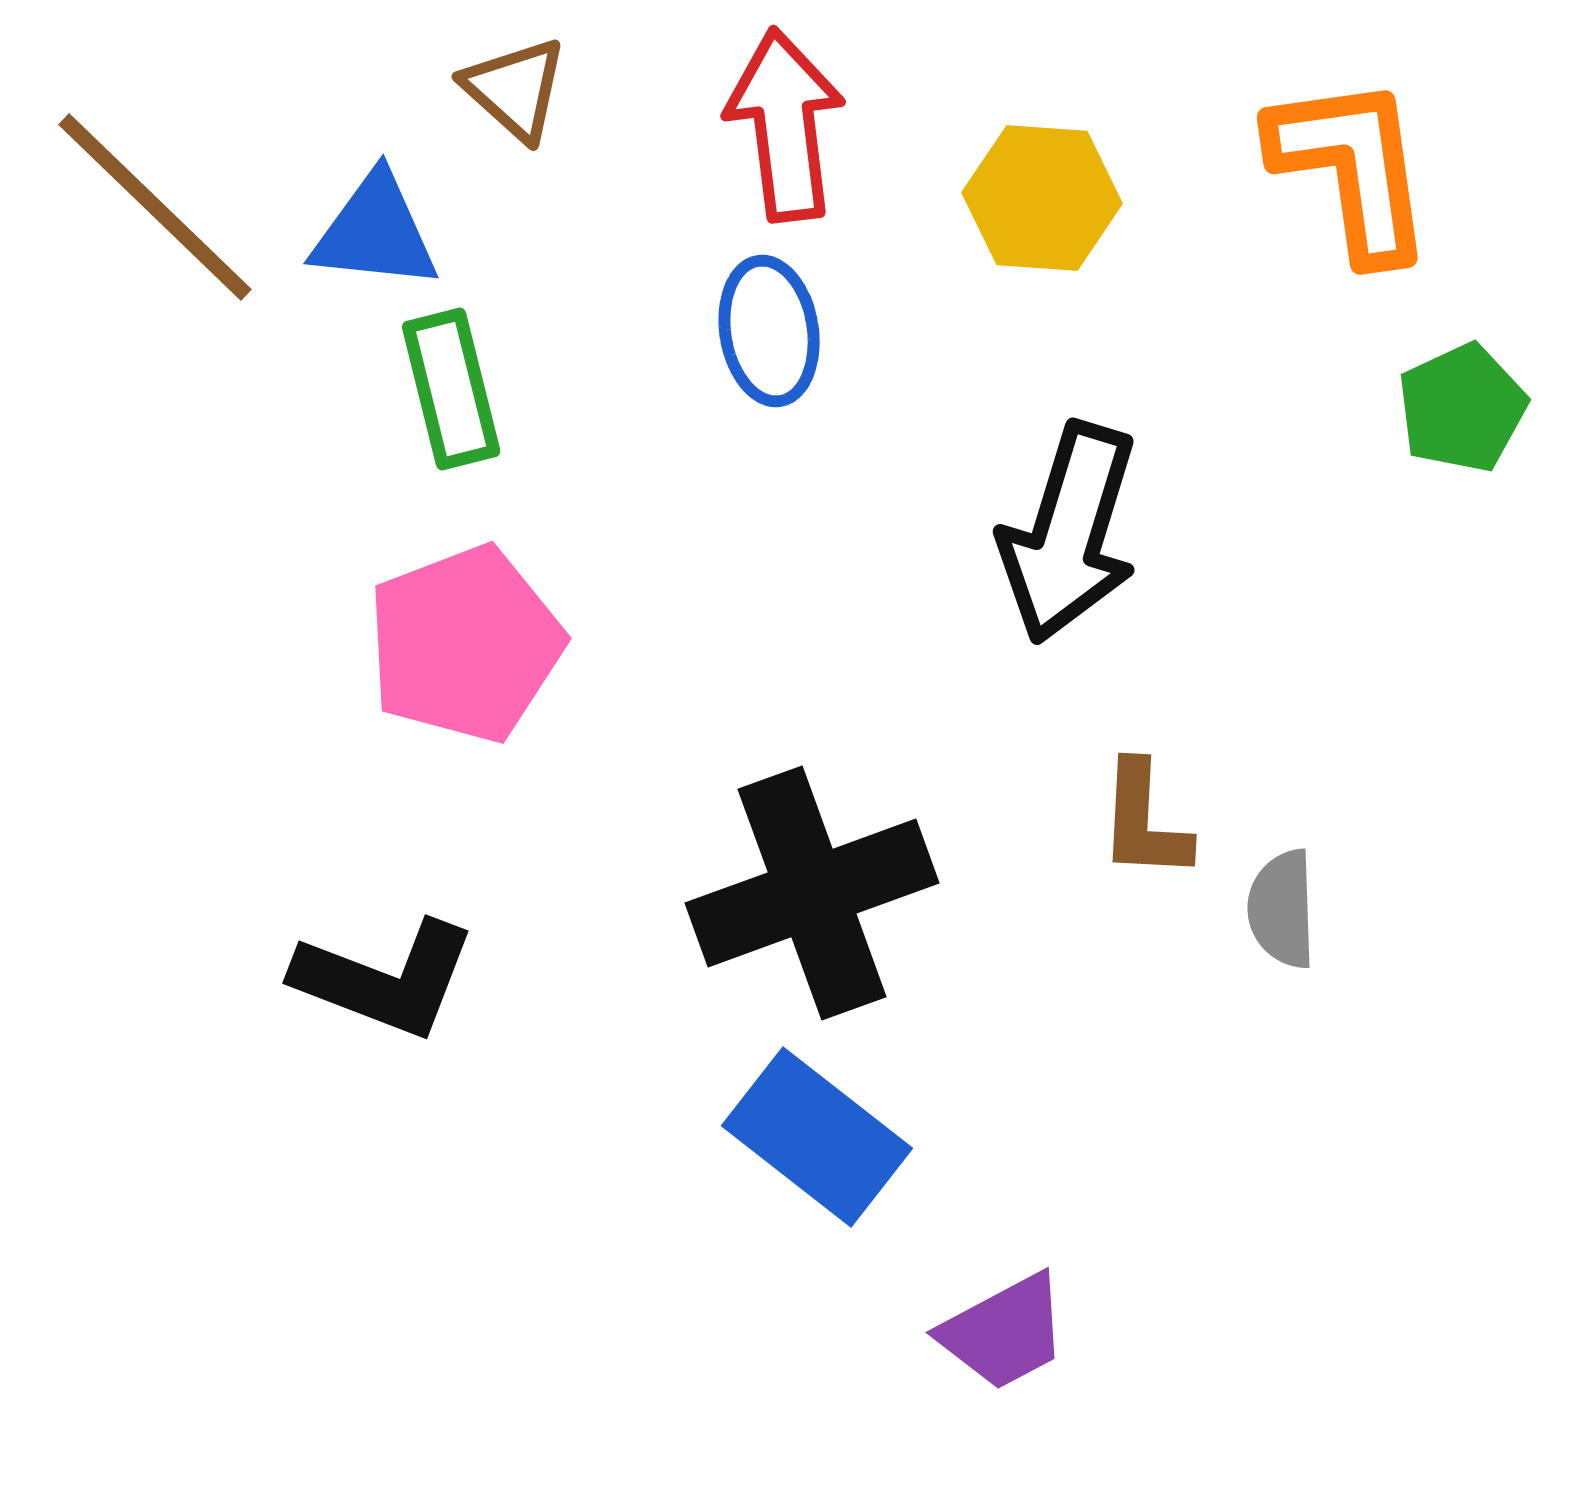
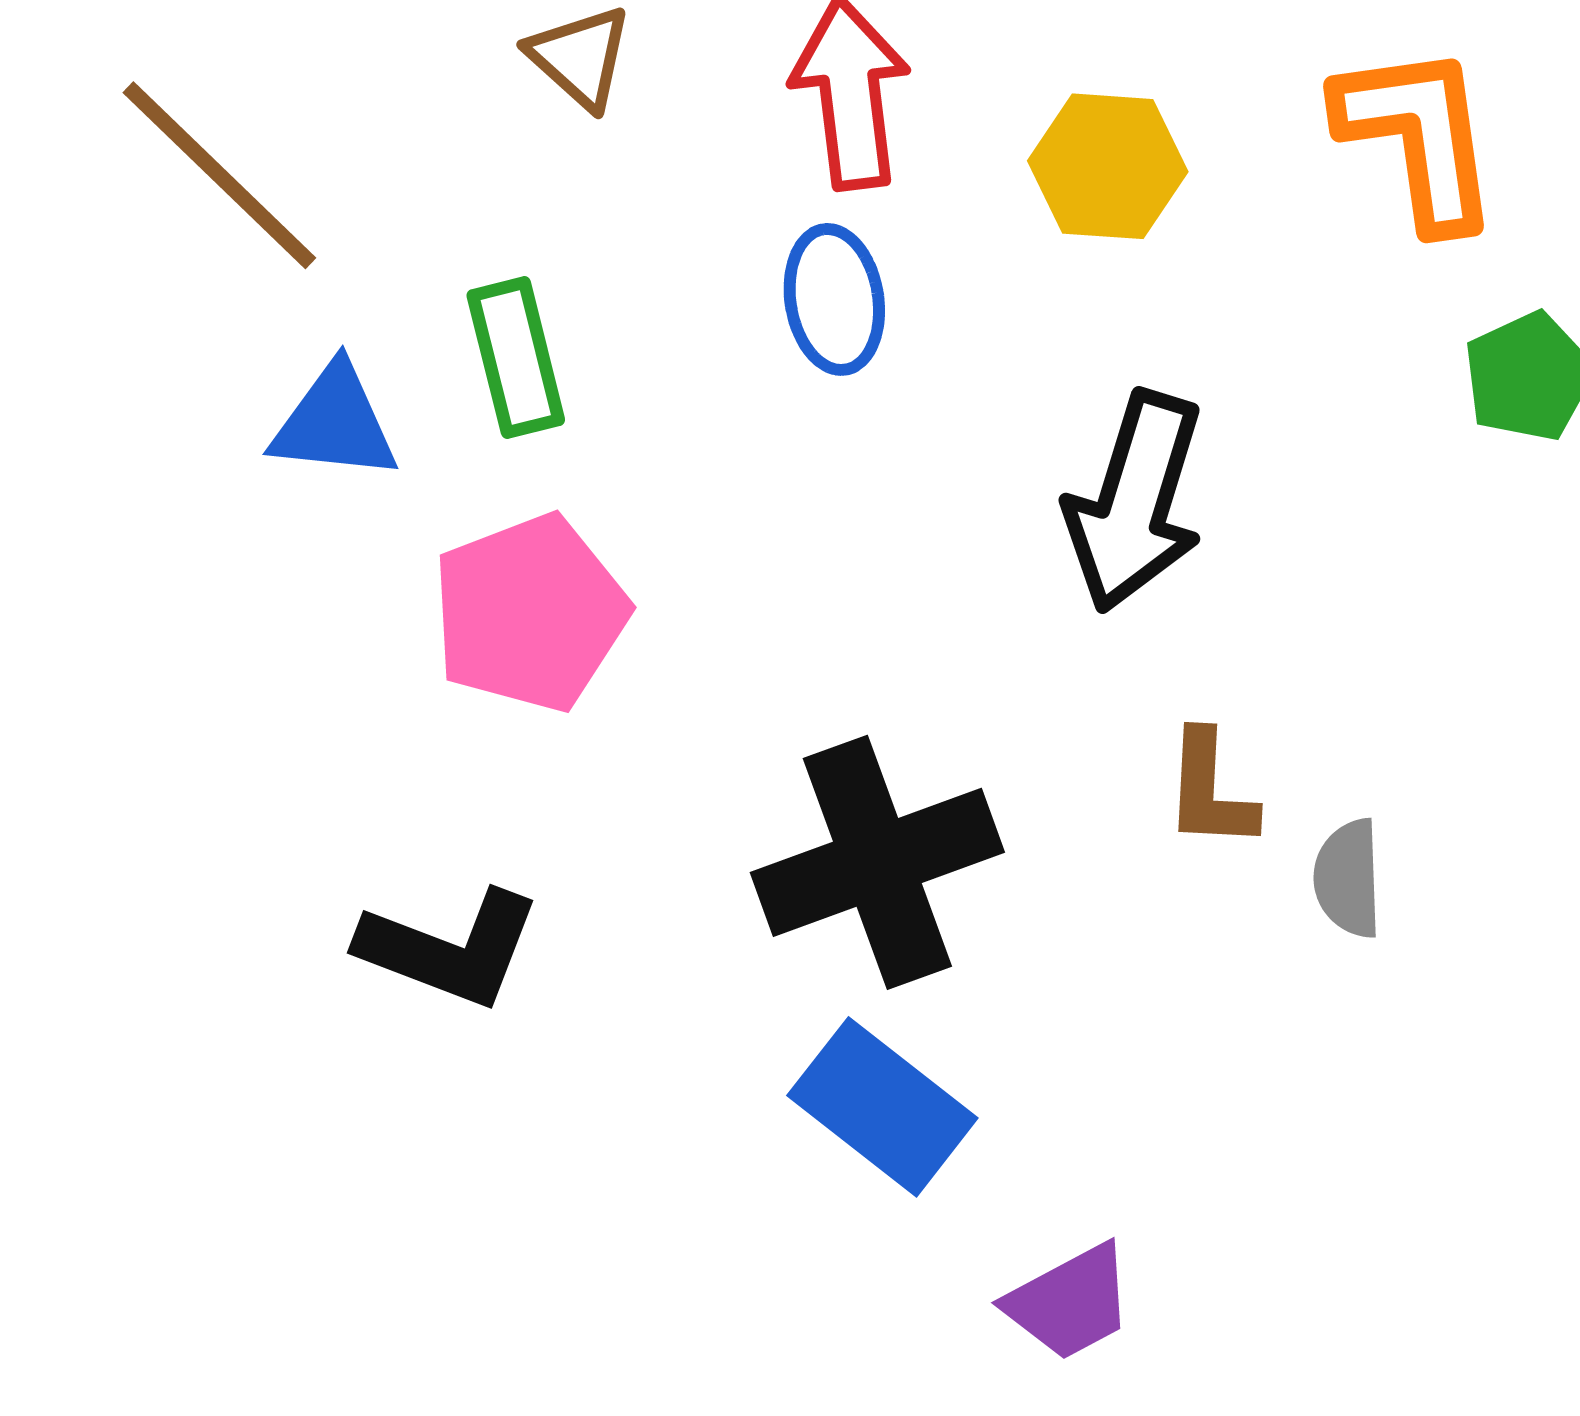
blue triangle: (375, 232) -> (335, 423), moved

